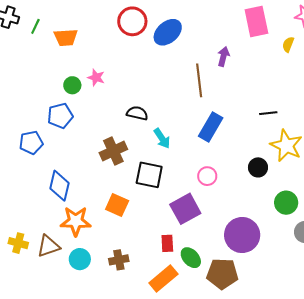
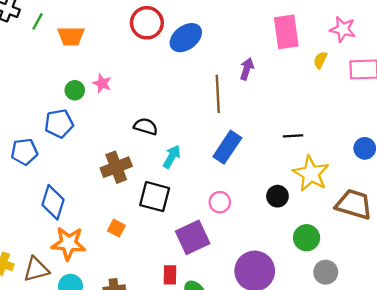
cyan arrow: (162, 138) -> (172, 157), turned -120
orange square: (117, 205) -> (116, 228), size x0.7

